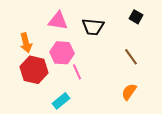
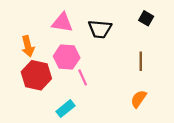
brown line: (131, 57) -> (141, 61), turned 36

